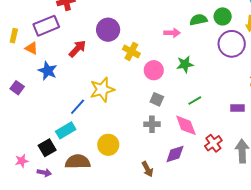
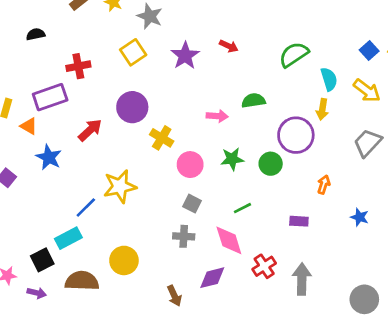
green circle: (223, 16) -> (271, 164), moved

